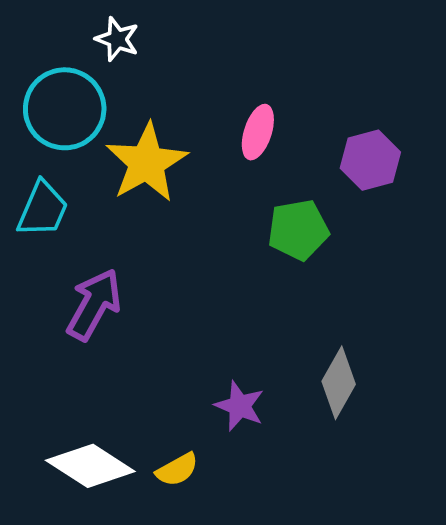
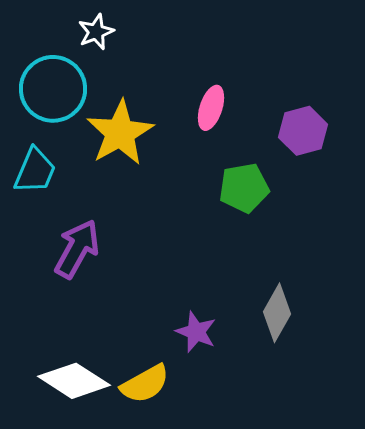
white star: (117, 39) -> (96, 32), turned 30
yellow semicircle: (177, 470) -> (145, 384), size x1.4

